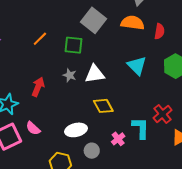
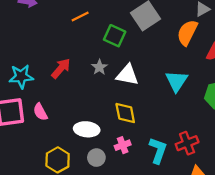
orange semicircle: (133, 23) -> (187, 33), turned -90
pink cross: (118, 139) -> (123, 145), moved

